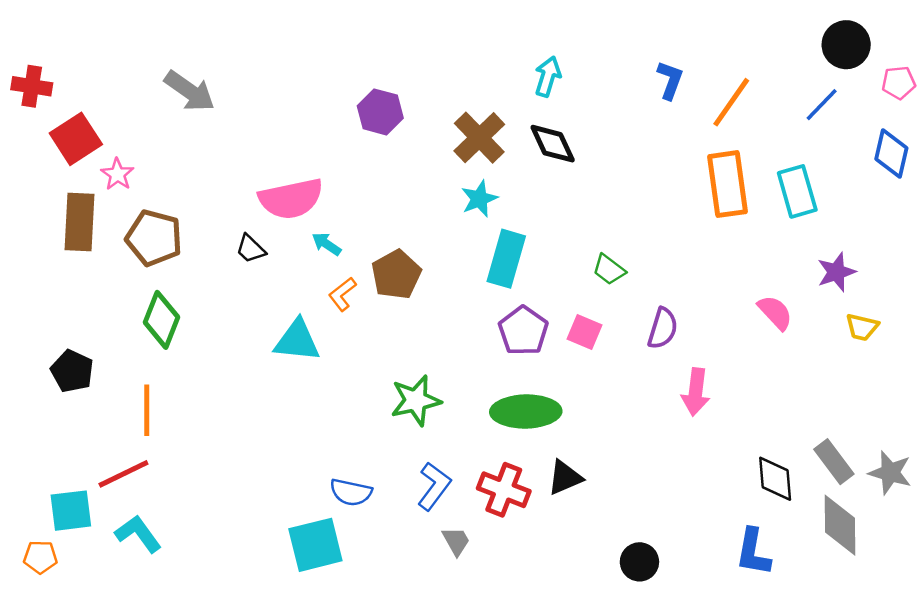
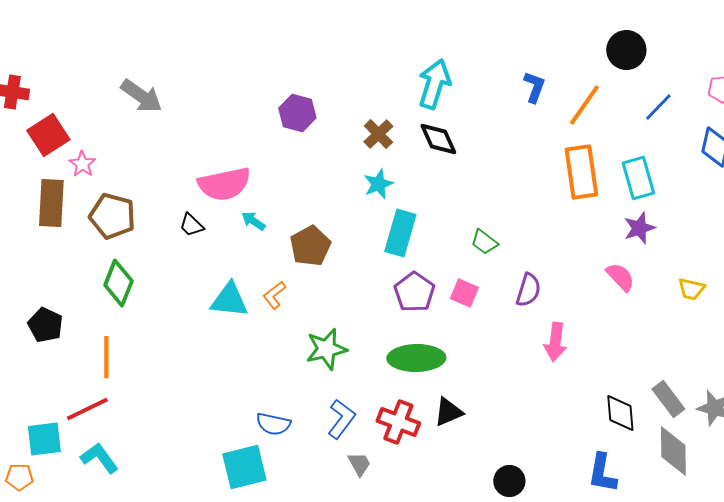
black circle: (846, 45) -> (626, 50), moved
cyan arrow: (548, 76) -> (434, 84), size x1.5
brown cross: (479, 138) -> (378, 134), size x0.7
purple star: (836, 272) -> (639, 228), moved
orange L-shape: (342, 294) -> (274, 295), moved

